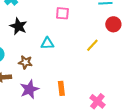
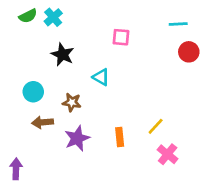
cyan triangle: (47, 43) -> (101, 77), turned 32
yellow line: (92, 45) -> (156, 126), moved

